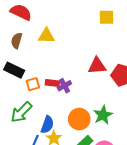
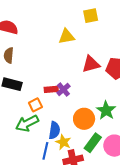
yellow triangle: (46, 36) -> (67, 36), moved
orange square: (33, 84) -> (35, 105), moved
green arrow: (21, 112) -> (27, 123), turned 30

